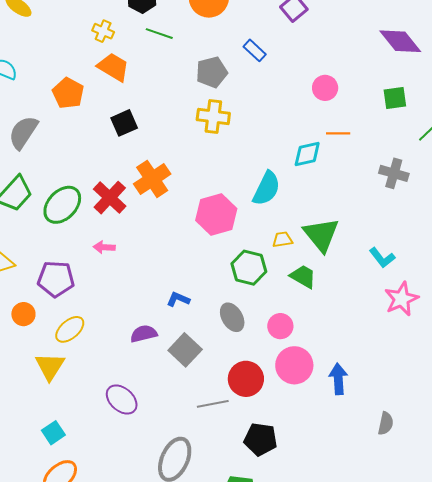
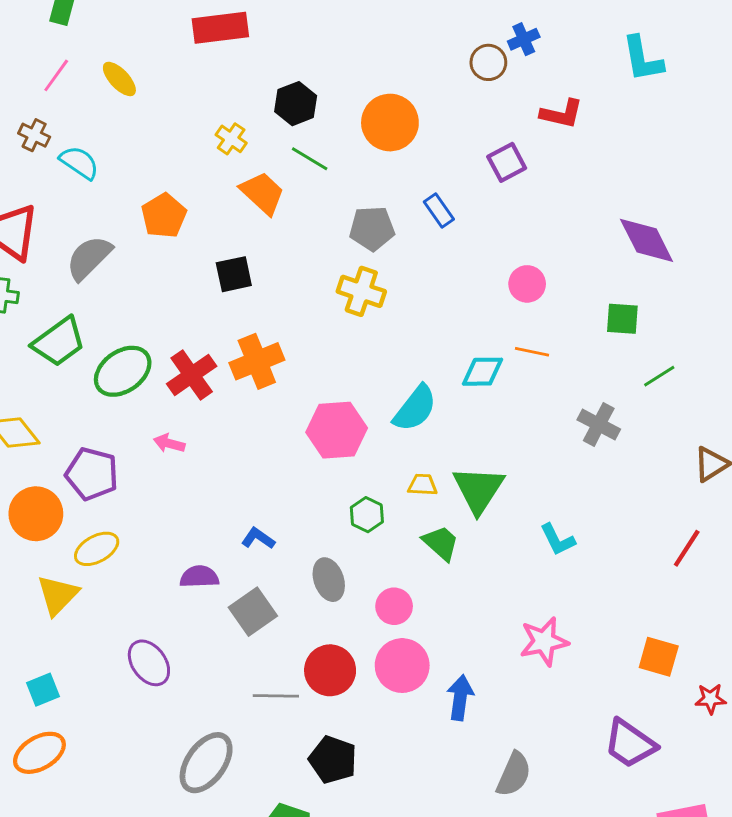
orange trapezoid: (113, 67) -> (262, 193), moved
green hexagon: (249, 268) -> (367, 515), size x0.7
pink star: (401, 299) -> (544, 641), moved
orange circle: (23, 314) -> (36, 514), size x1.6
gray semicircle: (386, 423) -> (514, 774), size x1.4

